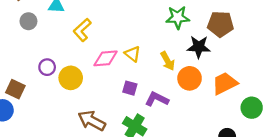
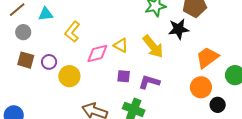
yellow arrow: (168, 61) -> (153, 46), size x1.4
purple circle: (47, 67) -> (49, 62), moved
orange circle: (190, 78) -> (201, 87), moved
brown square: (15, 89) -> (26, 60), moved

